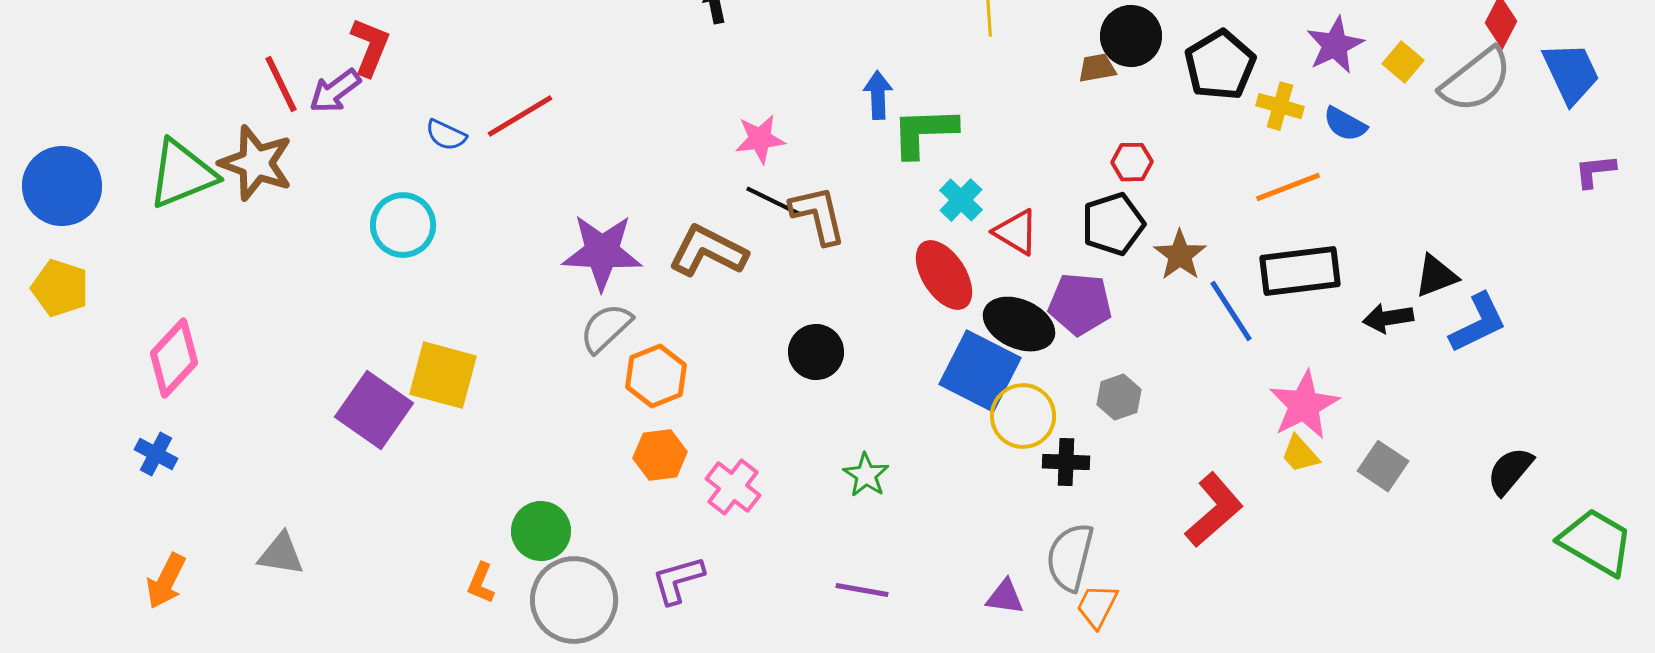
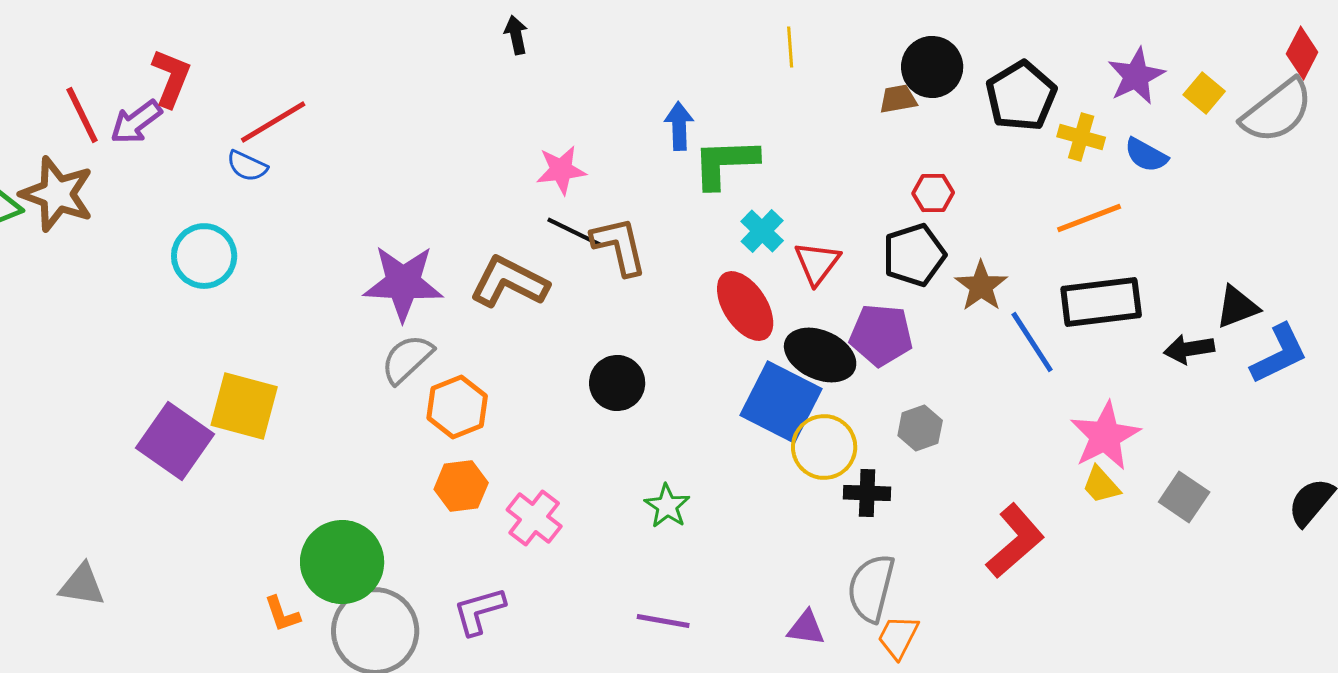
red line: (520, 116) -> (273, 122), moved
red triangle: (1016, 232) -> (817, 263), turned 36
green circle: (541, 531) -> (342, 562), size x1.4
orange L-shape: (481, 583) -> (282, 614), turned -42

